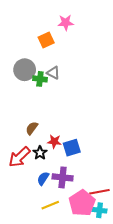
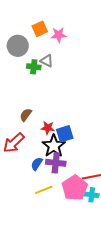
pink star: (66, 23) -> (59, 35), moved
gray circle: (25, 70) -> (18, 46), moved
black star: (40, 153) -> (54, 146), moved, size x1.6

